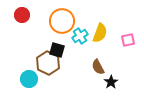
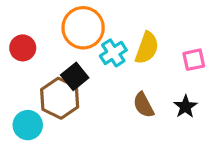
red circle: (22, 15) -> (23, 48), moved
black square: (57, 50) -> (75, 76), turned 35
black star: (111, 82) -> (185, 107), moved

